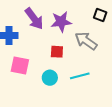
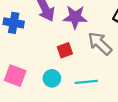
red square: (57, 52) -> (65, 50), turned -32
pink square: (20, 66) -> (15, 76), moved

